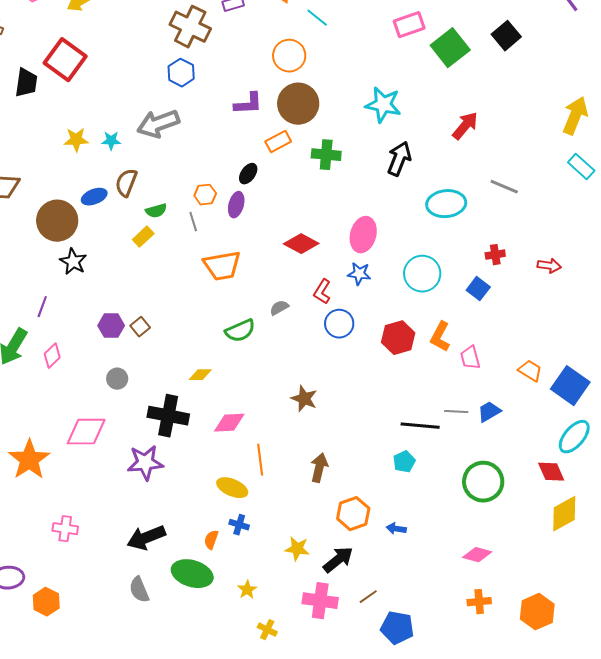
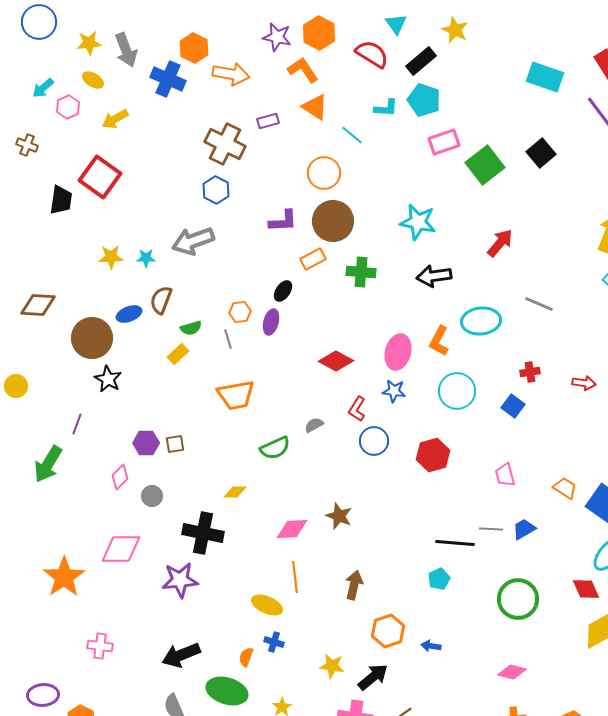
black arrow: (399, 159) -> (434, 276), turned -120
orange trapezoid: (222, 266) -> (236, 395), moved
brown square: (140, 327) -> (175, 444), turned 30
orange L-shape: (440, 337) -> (439, 341), moved
pink diamond: (52, 356) -> (120, 477), moved
pink diamond: (229, 423) -> (292, 529), moved

